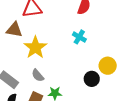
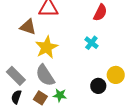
gray semicircle: (38, 75) -> (45, 75), size x1.6

